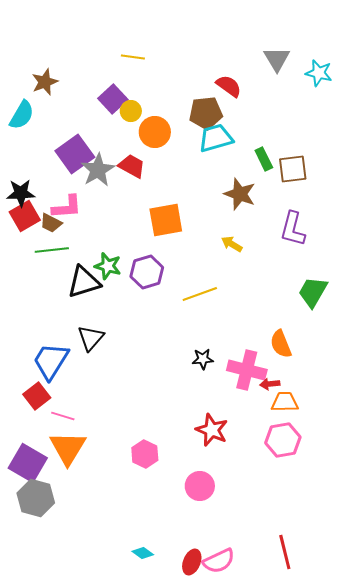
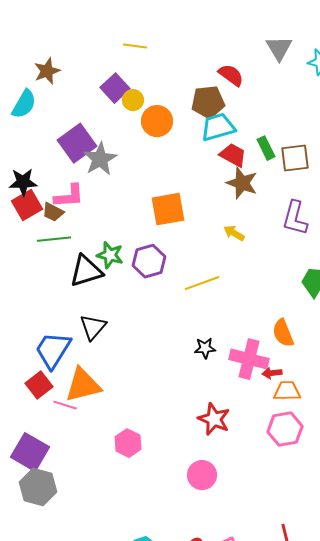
red trapezoid: (132, 166) -> (233, 155), moved
orange triangle: (68, 448) -> (83, 385), moved, turned 45
pink hexagon: (145, 454) -> (128, 443), moved

